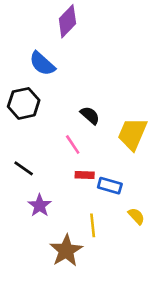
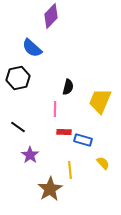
black semicircle: (90, 115) -> (68, 87), turned 63
pink line: (73, 144) -> (55, 109), turned 35

